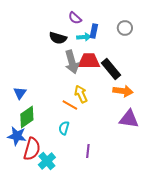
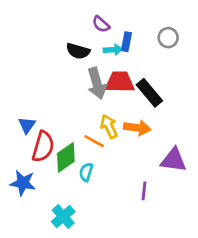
orange arrow: (123, 91) -> (137, 128), moved
green diamond: (27, 117) -> (66, 157), moved
red semicircle: (32, 149) -> (43, 147), moved
purple line: (88, 151) -> (144, 191), moved

